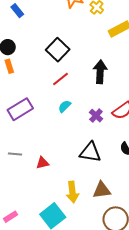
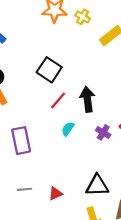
black arrow: (100, 72) -> (87, 99), moved
purple rectangle: (20, 109) -> (21, 141), turned -60
black triangle: (90, 152) -> (97, 186), moved

